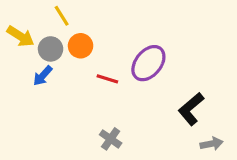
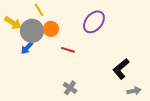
gray circle: (51, 49) -> (32, 31), size x1.5
purple ellipse: (148, 63) -> (94, 22), moved

